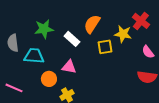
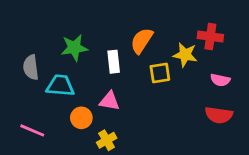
red cross: (141, 21) -> (210, 36), turned -30
white rectangle: (72, 39) -> (114, 62), turned 42
pink semicircle: (148, 52) -> (220, 80), turned -40

